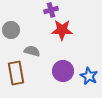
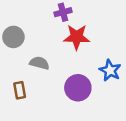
brown rectangle: (16, 73) -> (20, 90), size x0.6
blue star: (89, 76) -> (110, 70), moved

